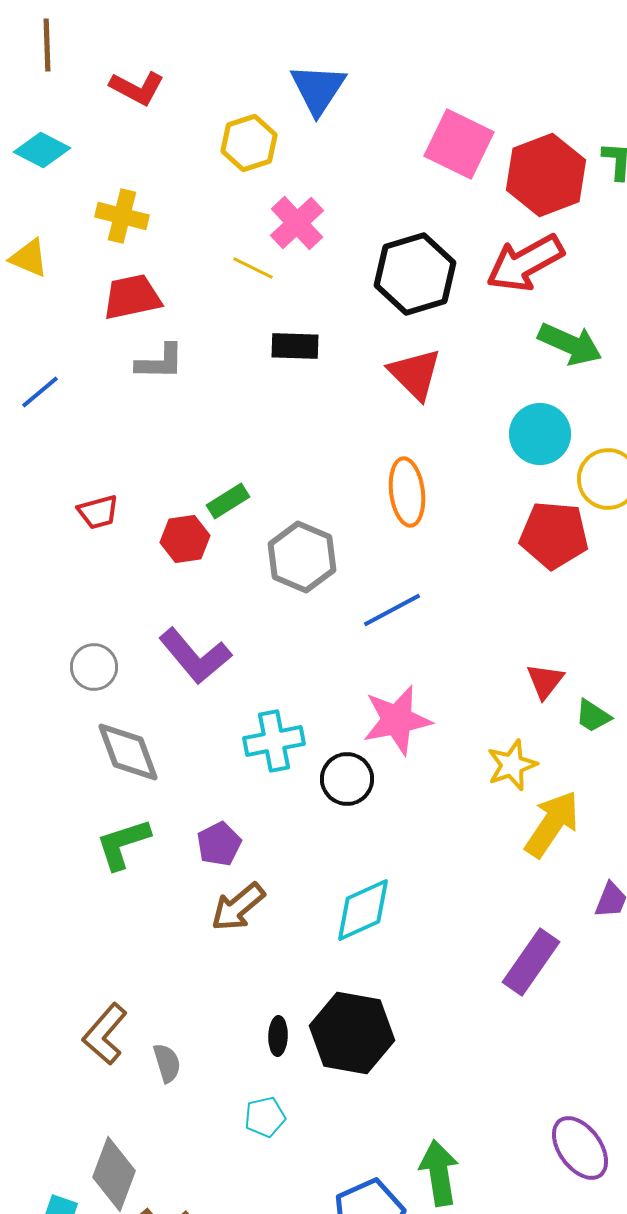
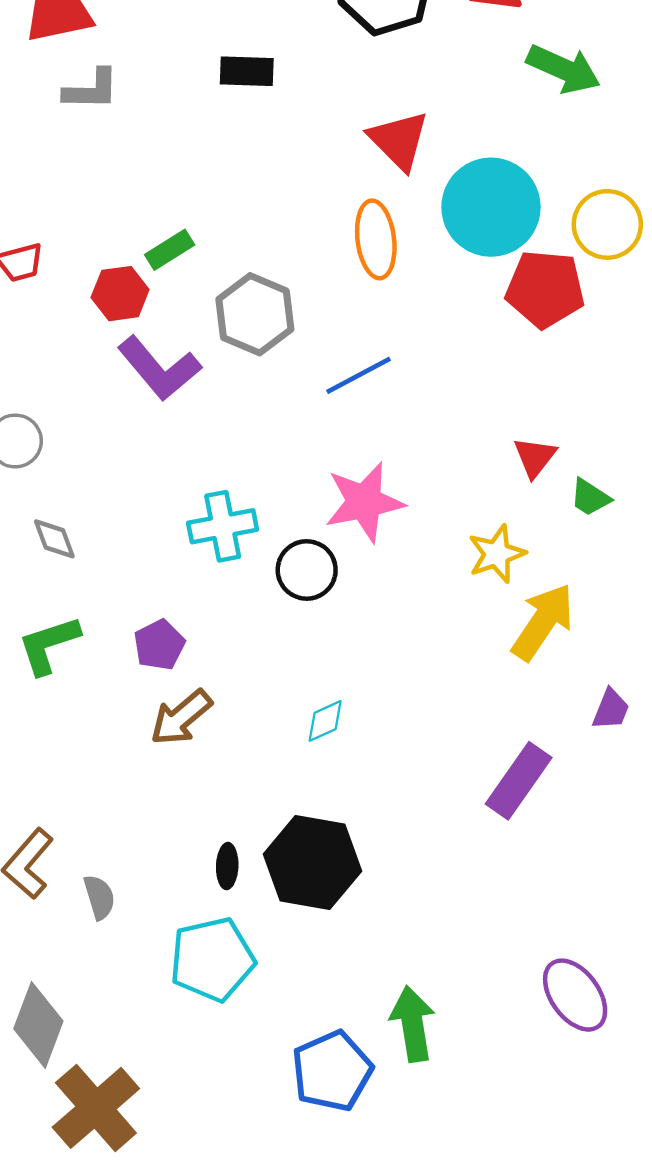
red triangle: (415, 374) -> (399, 140), moved
cyan circle: (540, 434) -> (491, 207), moved, size x1.4
purple L-shape: (195, 656) -> (159, 368), moved
gray diamond: (128, 752) -> (54, 539), size x0.6
cyan diamond: (363, 910) -> (325, 721), size x0.6
cyan pentagon: (265, 1117) -> (212, 959), size x1.8

